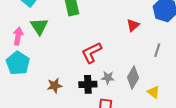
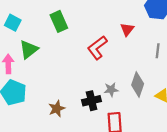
green triangle: (39, 26) -> (29, 49), turned 36
red L-shape: (92, 53) -> (97, 48), moved

